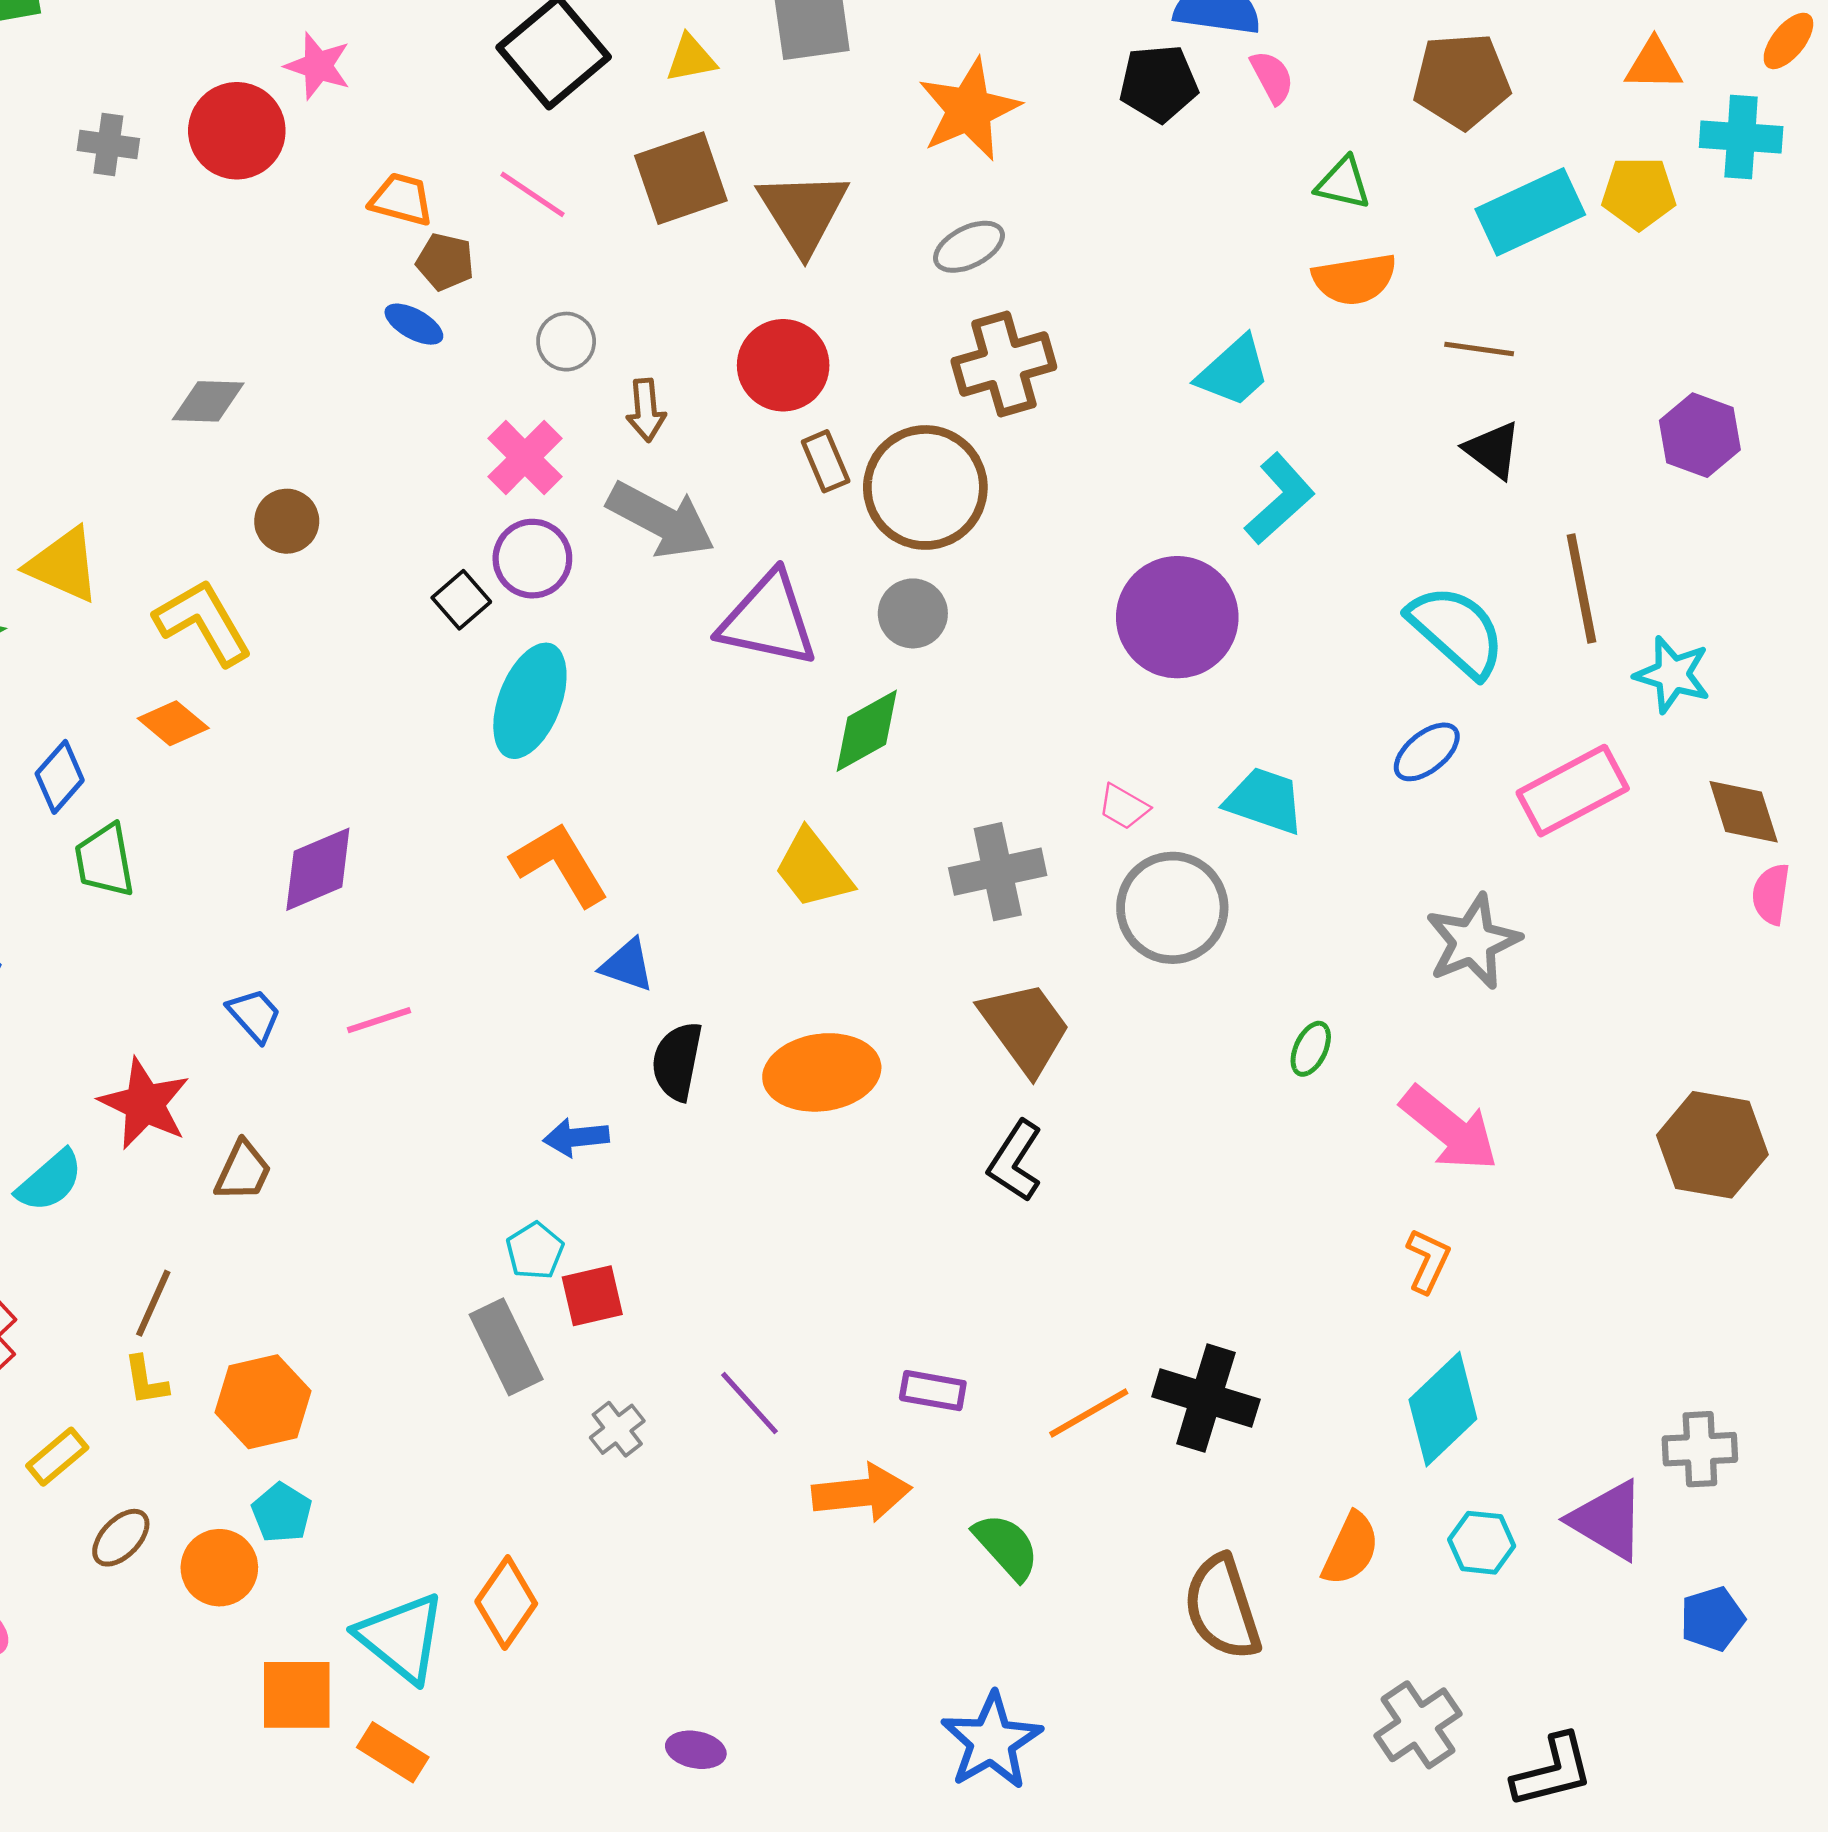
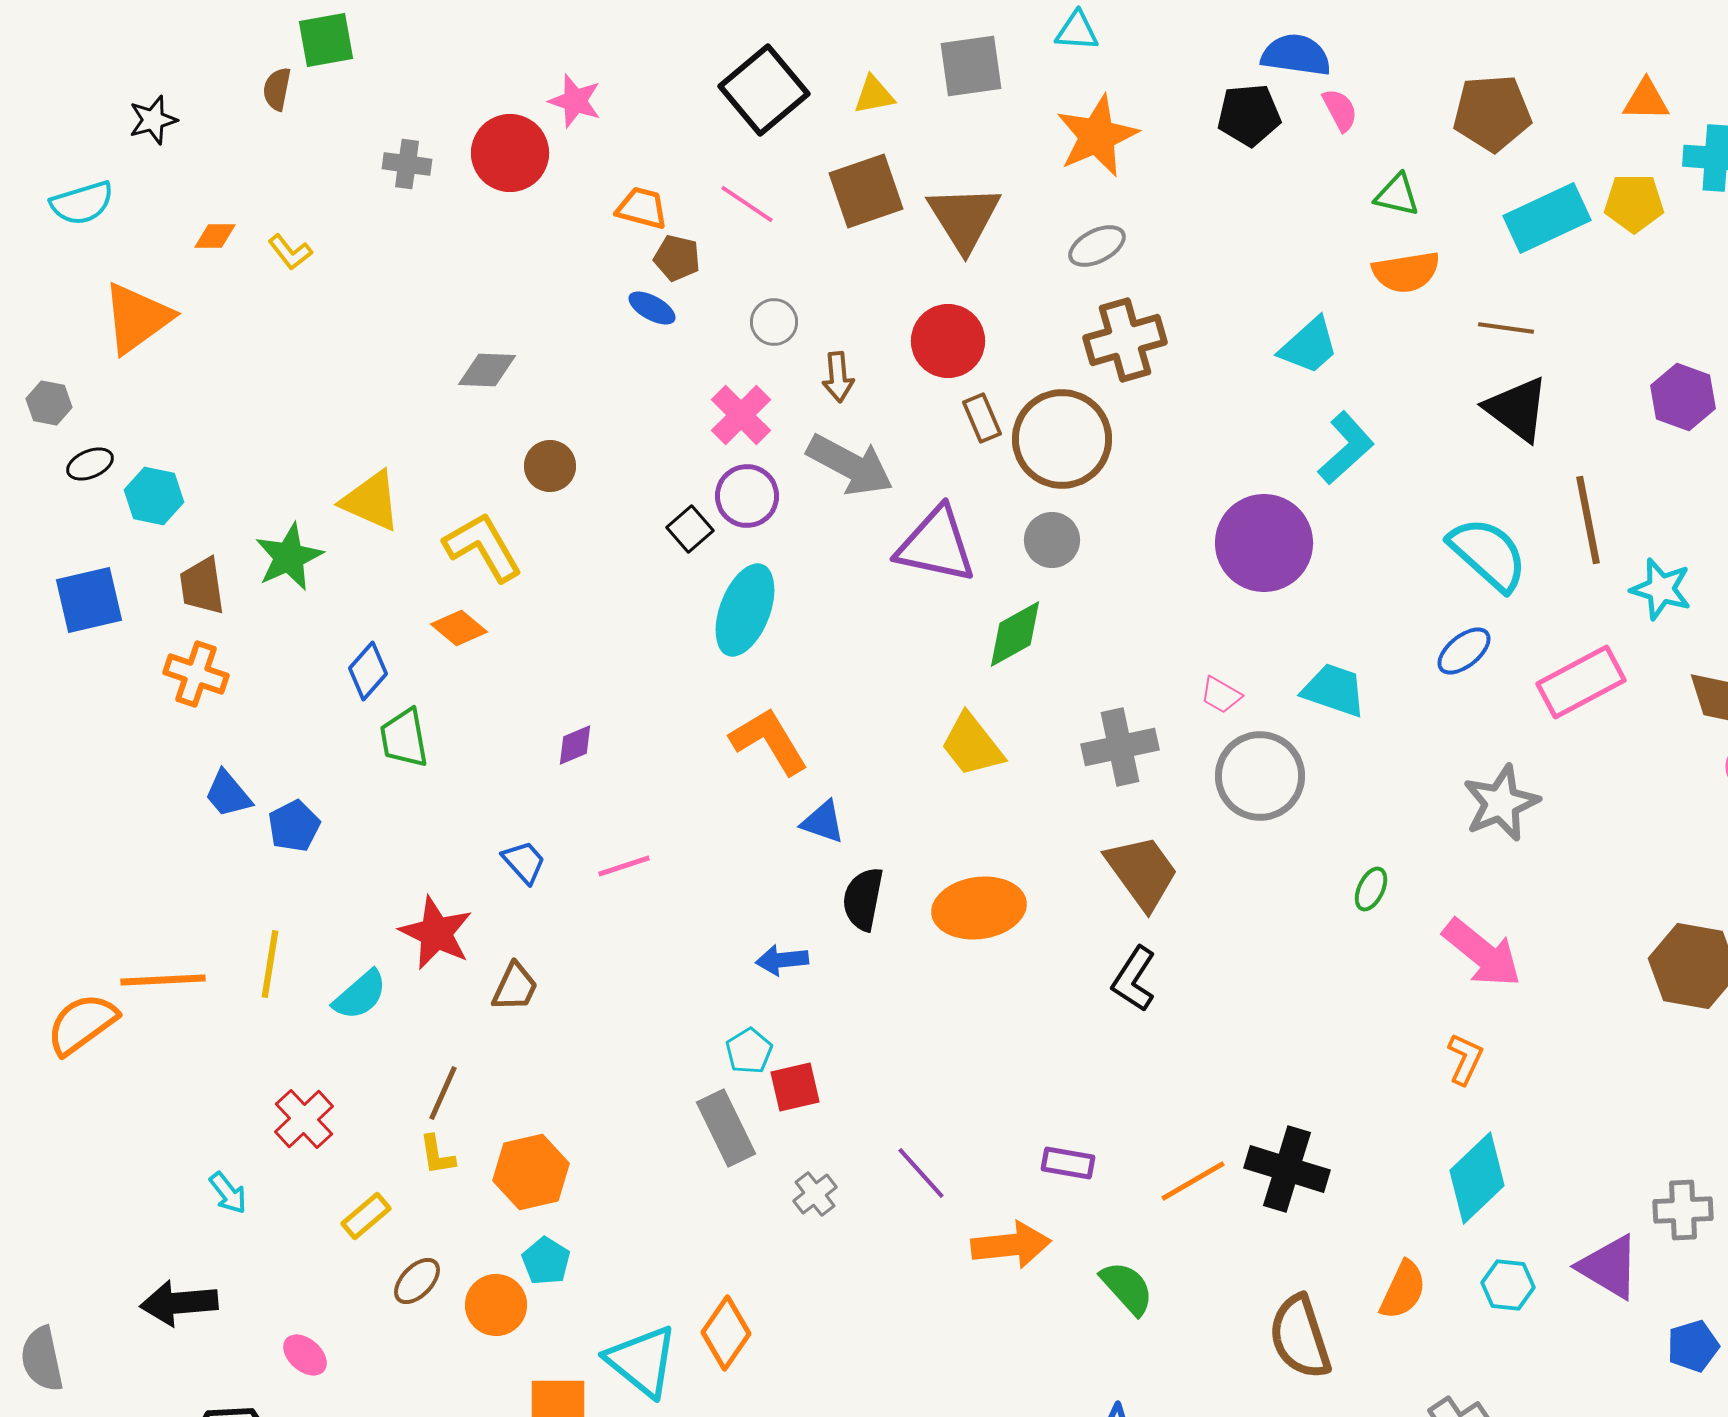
black triangle: (1493, 450) -> (1517, 409), size x1.4
purple diamond: (318, 869) -> (575, 745), size x0.6

